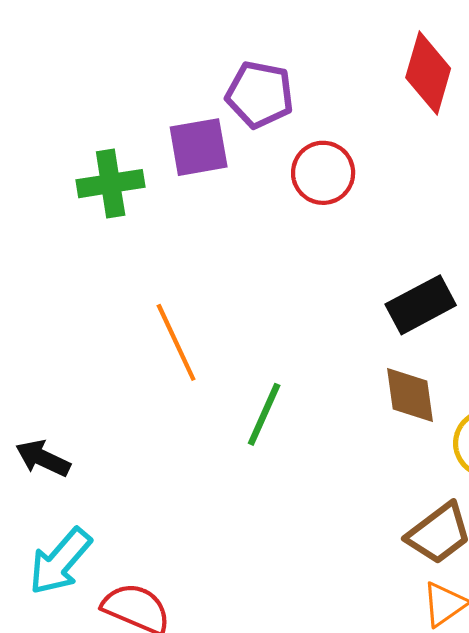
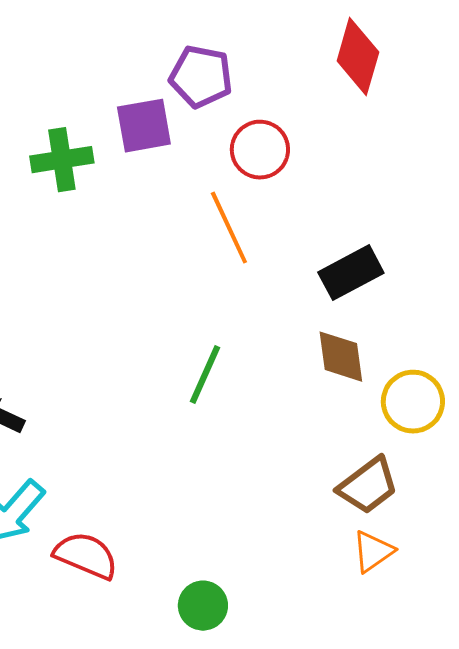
orange line: (176, 342) -> (229, 228), moved

